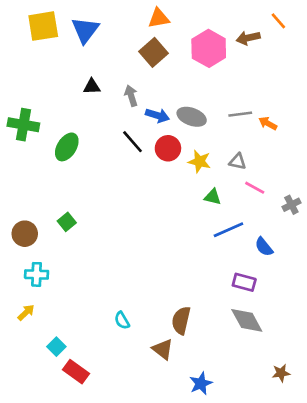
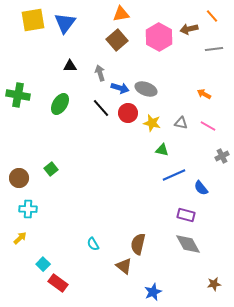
gray line: (240, 114) -> (214, 49), moved
green ellipse: (67, 147) -> (60, 104), moved
pink line: (255, 188) -> (208, 126), moved

